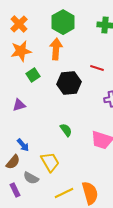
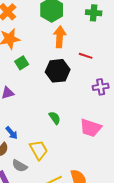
orange arrow: (56, 49) -> (60, 37), moved

